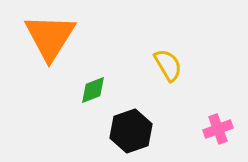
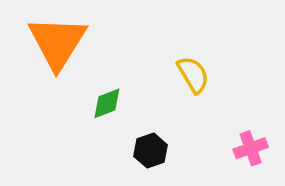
black hexagon: (131, 131) -> (151, 151), size x0.7

